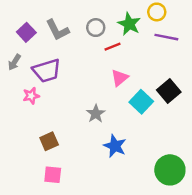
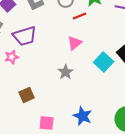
pink triangle: (120, 78) -> (75, 43), moved
blue star: (115, 146) -> (83, 116), moved
pink square: (53, 175) -> (47, 123), moved

